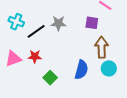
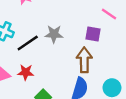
brown arrow: (102, 47) -> (84, 60), moved

